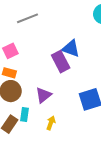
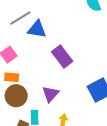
blue triangle: (71, 48) -> (37, 29), moved

